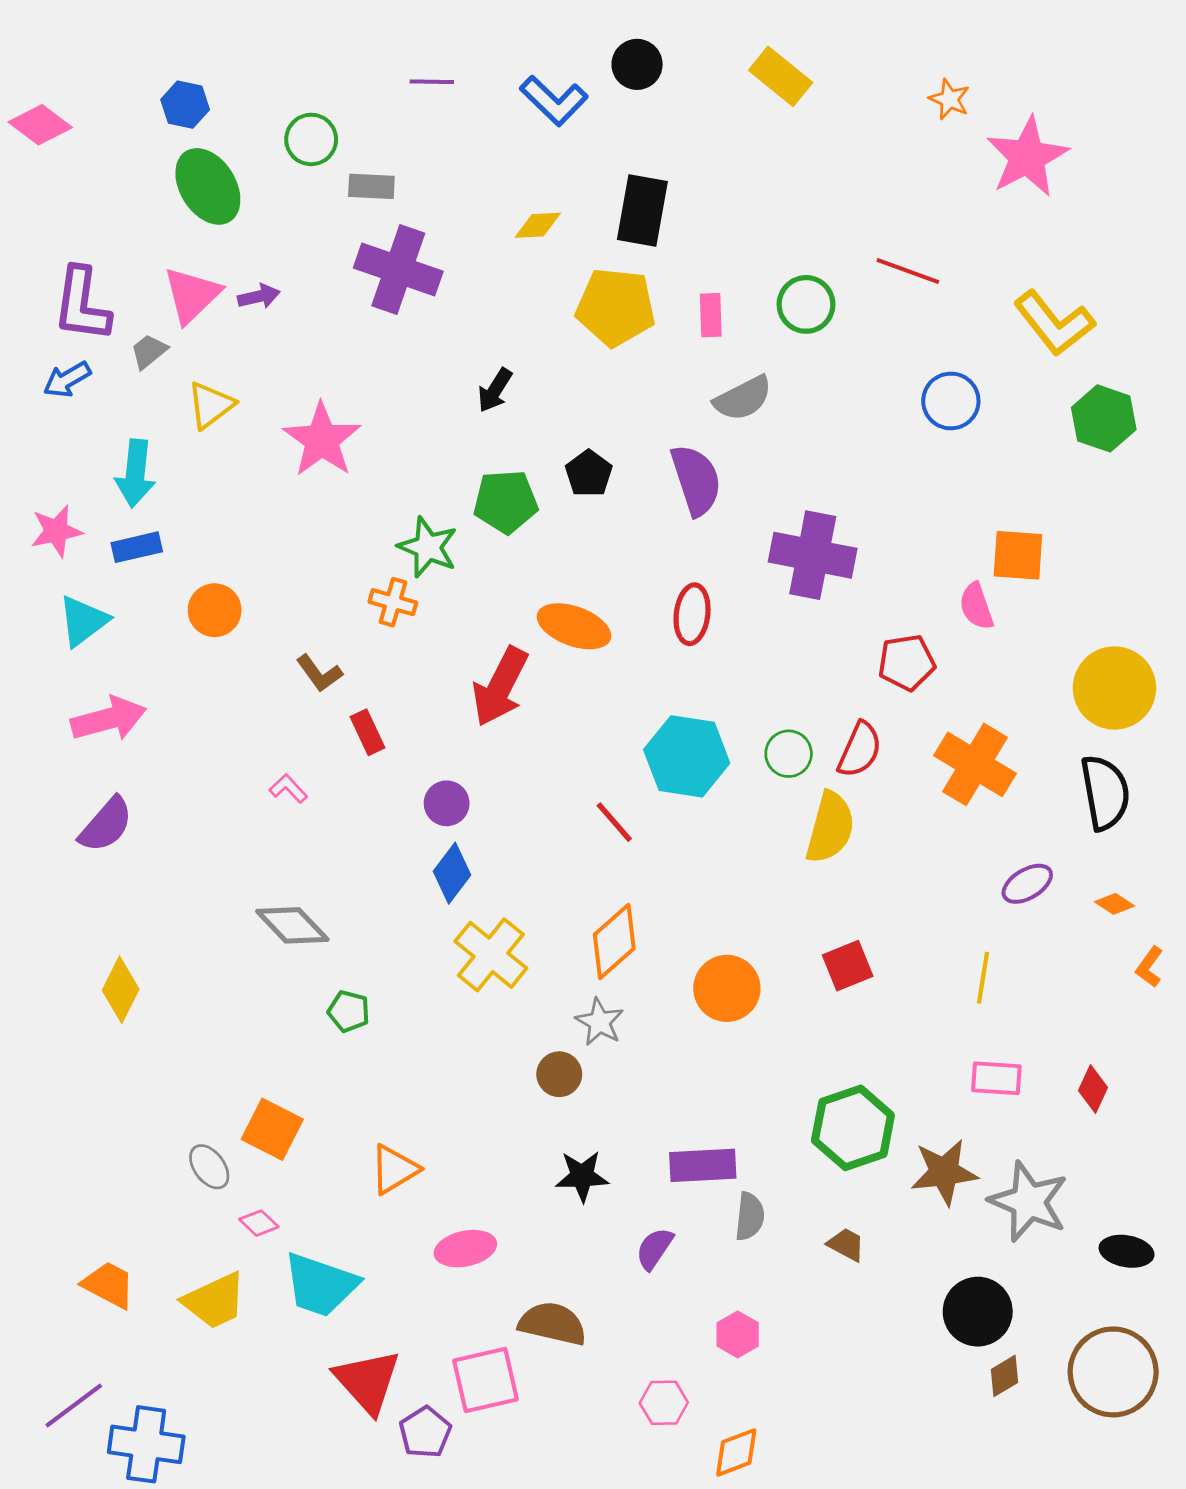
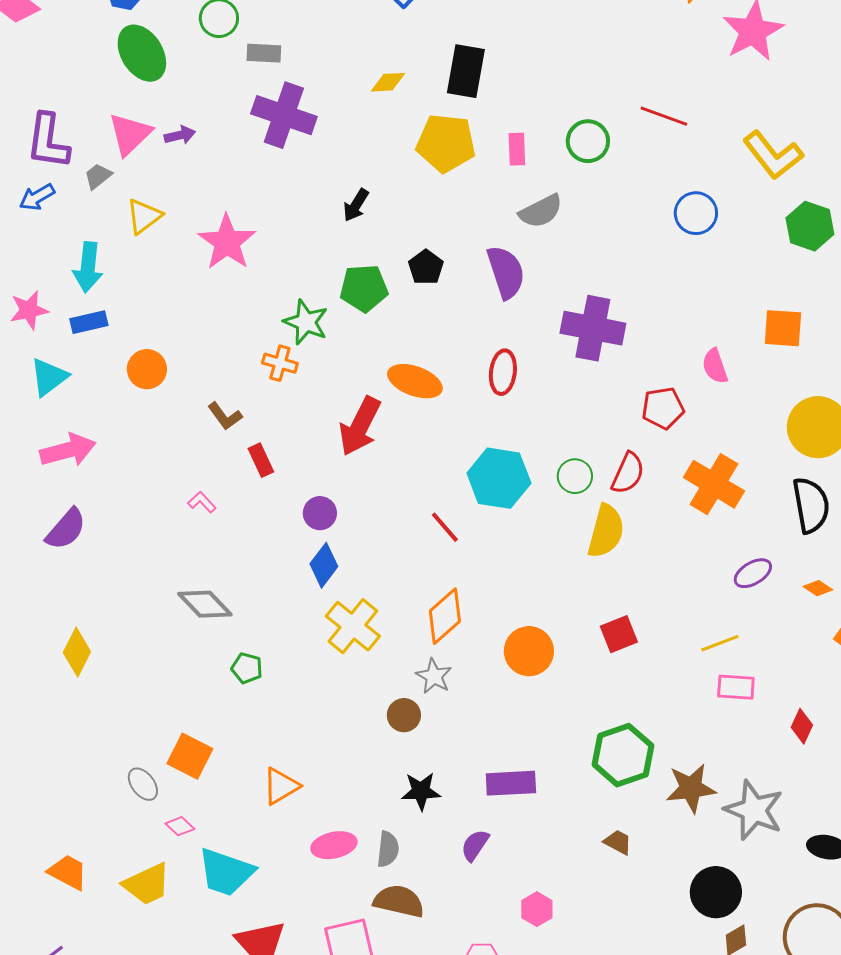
orange square: (1018, 555) -> (783, 328), moved
yellow line: (983, 978) -> (720, 643), turned 60
pink rectangle: (996, 1078) -> (736, 687), moved
gray semicircle: (750, 1216) -> (388, 849), moved

